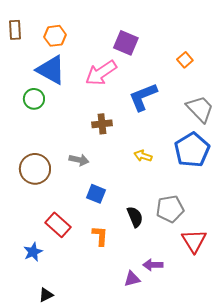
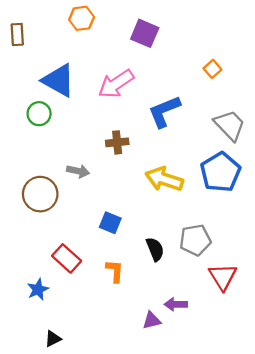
orange hexagon: (55, 36) -> (82, 18), moved
purple square: (126, 43) -> (145, 33), moved
yellow arrow: (143, 156) -> (164, 179), size x1.8
gray arrow: (79, 160) -> (78, 171), moved

